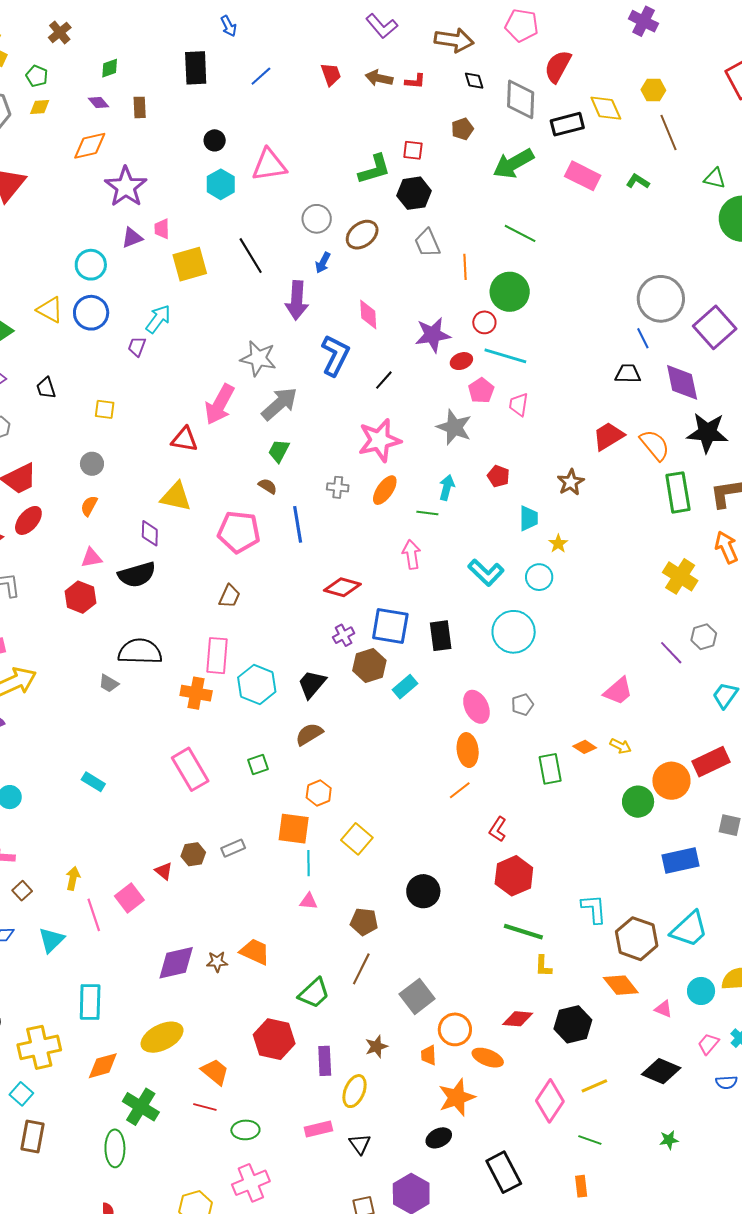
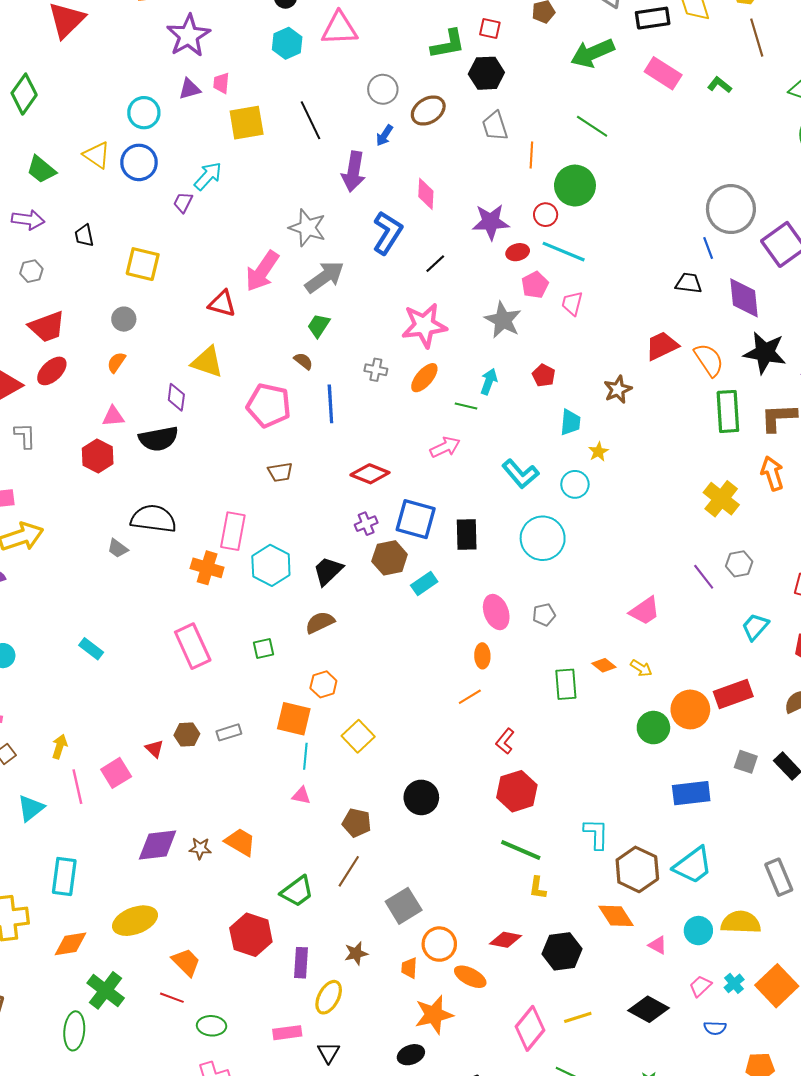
yellow square: (105, 409) -> (143, 264), size x1.6
pink arrow: (411, 554) -> (445, 447), turned 68
brown trapezoid: (230, 596) -> (280, 472), moved, turned 50
orange ellipse: (468, 750) -> (482, 656), size x0.7

